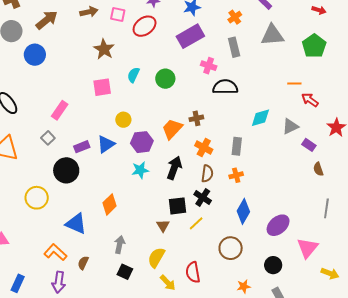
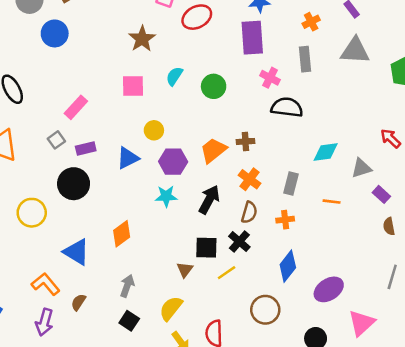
purple rectangle: (190, 36) -> (252, 38), turned -72
orange line: (294, 84) -> (332, 202), moved
purple rectangle: (82, 147) -> (86, 149), moved

